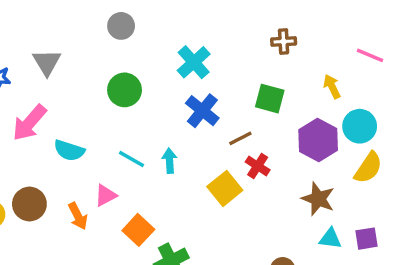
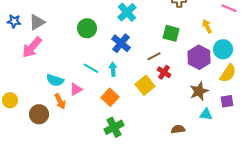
gray triangle: (47, 62) -> (37, 22), moved, turned 30
blue cross: (202, 111) -> (121, 43), moved
cyan semicircle: (69, 150) -> (55, 80), moved
brown star: (318, 199) -> (199, 91), turned 30
brown circle: (29, 204) -> (39, 114), moved
orange square: (138, 230) -> (110, 97), moved
purple square: (367, 239) -> (227, 101), moved

